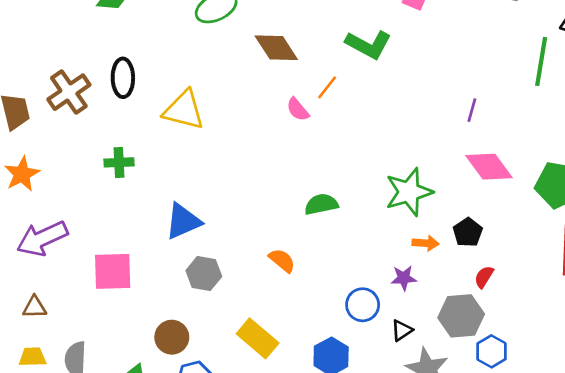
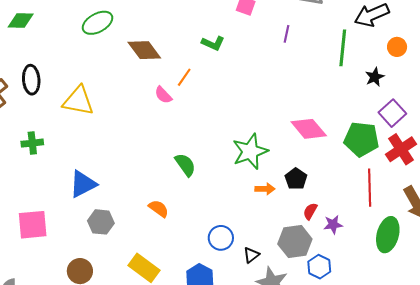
green L-shape: (369, 45) -> (213, 43), size x0.7
purple line: (472, 110) -> (286, 34), moved
green semicircle: (321, 204) -> (185, 165), turned 70
purple star: (404, 278) -> (333, 224), moved

